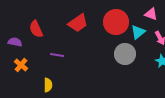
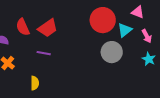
red trapezoid: (78, 23) -> (48, 28), moved

